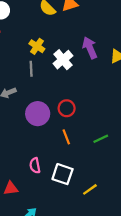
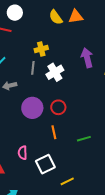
yellow cross: (37, 46) -> (41, 49), turned 32
white cross: (63, 60) -> (55, 72), moved
white square: (62, 174) -> (45, 164), turned 36

